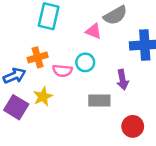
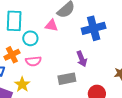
cyan circle: (85, 62) -> (30, 38), moved

